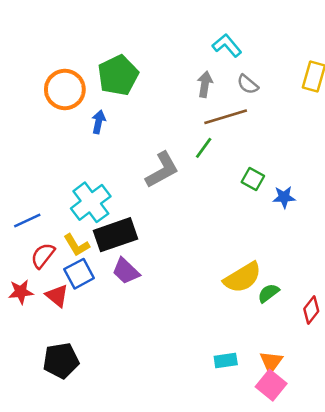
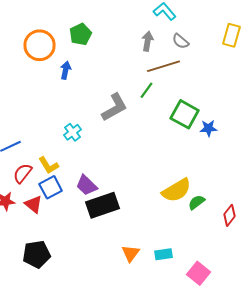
green pentagon: (118, 75) -> (81, 34), size x0.7
green square: (253, 179) -> (185, 114), size x1.6
cyan cross: (91, 202) -> (73, 132), moved, size x0.6
black rectangle: (115, 235) -> (103, 205), moved
orange triangle: (271, 362) -> (131, 253), moved

